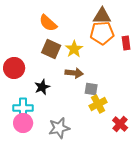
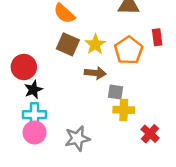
orange pentagon: (102, 33) -> (129, 50), moved, turned -30
black star: (42, 87) -> (33, 90), moved
yellow cross: (98, 104) -> (124, 110), turned 30

